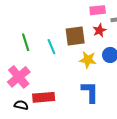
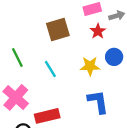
brown square: (75, 36) -> (58, 30), moved
cyan line: (51, 47) -> (50, 69), moved

